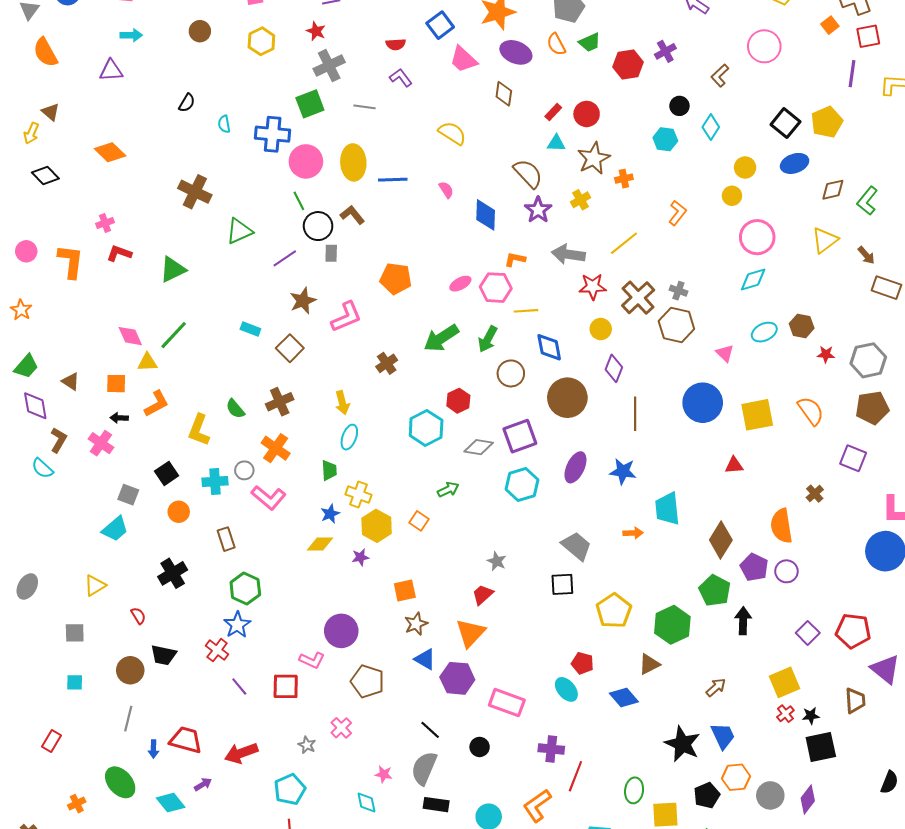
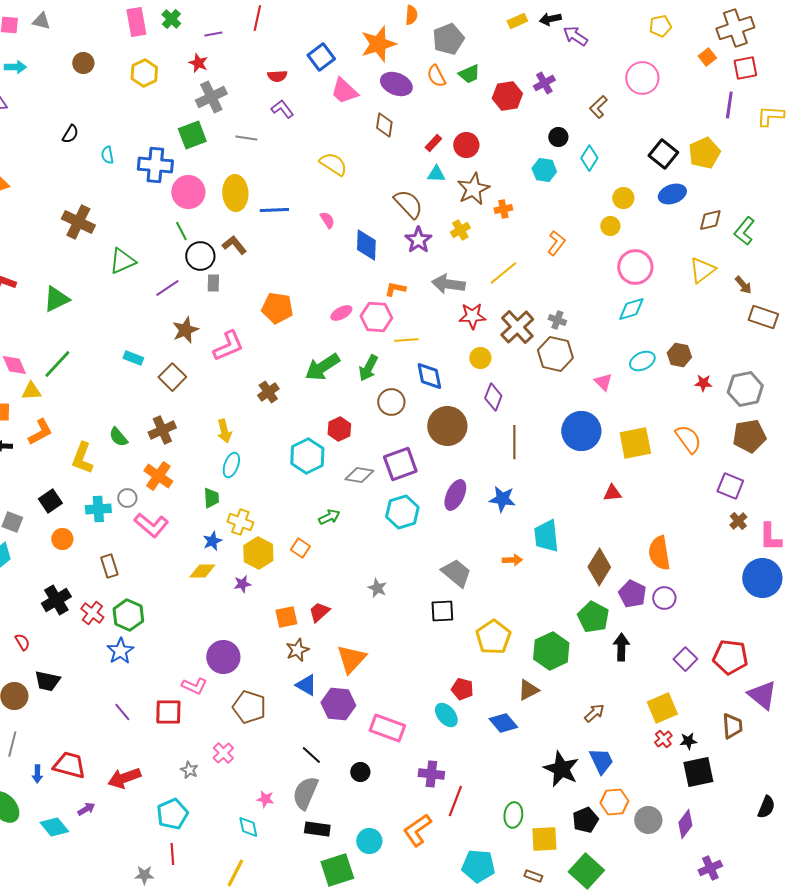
brown cross: (815, 494) -> (738, 521), moved
red trapezoid: (483, 595) -> (319, 612), moved
red cross: (217, 650) -> (92, 613), moved

